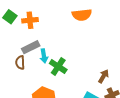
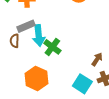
cyan arrow: (44, 56) -> (39, 36), size x1.5

